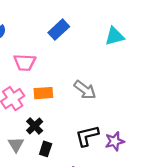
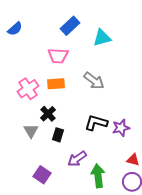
cyan triangle: (115, 36) -> (102, 38), moved
pink trapezoid: (25, 62) -> (58, 56), moved
black L-shape: (87, 136) -> (96, 123), turned 30

